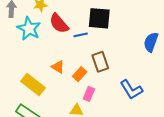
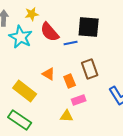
orange rectangle: (80, 74) -> (70, 81), turned -64
pink rectangle: (89, 94) -> (79, 100), turned 48

